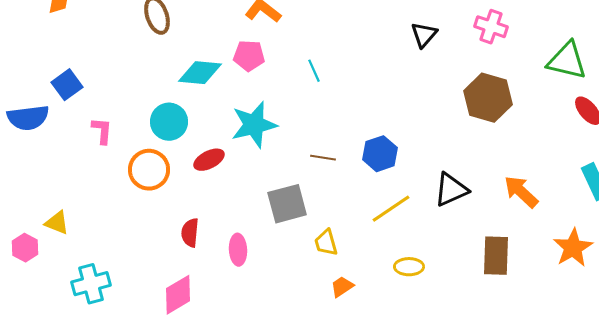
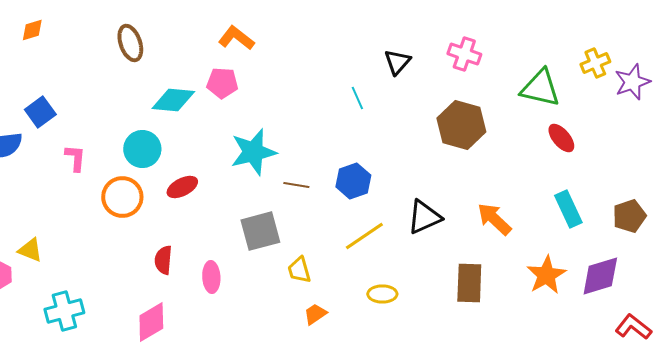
cyan line: (314, 71) -> (357, 98), moved
cyan star: (254, 125) -> (253, 152), moved

